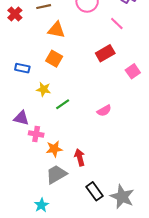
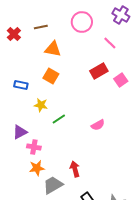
pink square: (133, 71) -> (121, 80), moved
purple triangle: (21, 118) -> (20, 132), turned -42
orange star: (54, 149) -> (37, 168), moved

